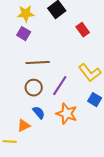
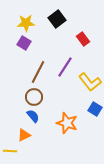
brown line: (38, 63) -> (38, 72), turned -60
purple line: (60, 86) -> (65, 67), moved
blue semicircle: (39, 113) -> (33, 116), moved

